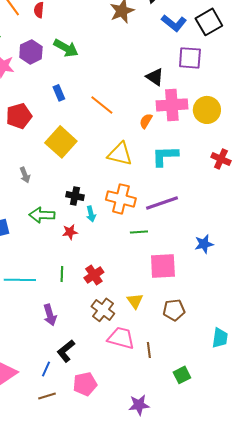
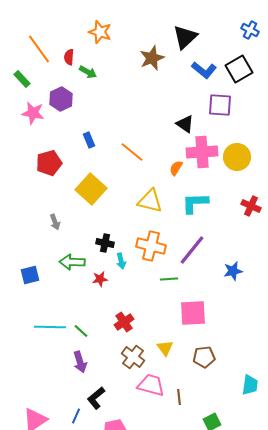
green arrow: (66, 48) -> (88, 72), moved, size x0.7
purple line: (162, 203) -> (192, 250), turned -32
blue star: (204, 244) -> (233, 271), moved
green line: (62, 274) -> (81, 331), moved, turned -49

